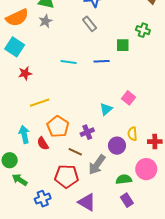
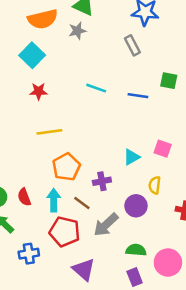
pink square: (129, 98) -> (163, 149), turned -32
cyan arrow: (24, 134) -> (54, 200), moved
yellow semicircle: (132, 134) -> (155, 185), moved
red semicircle: (43, 143) -> (24, 197), moved
pink circle: (146, 169) -> (168, 262), moved

